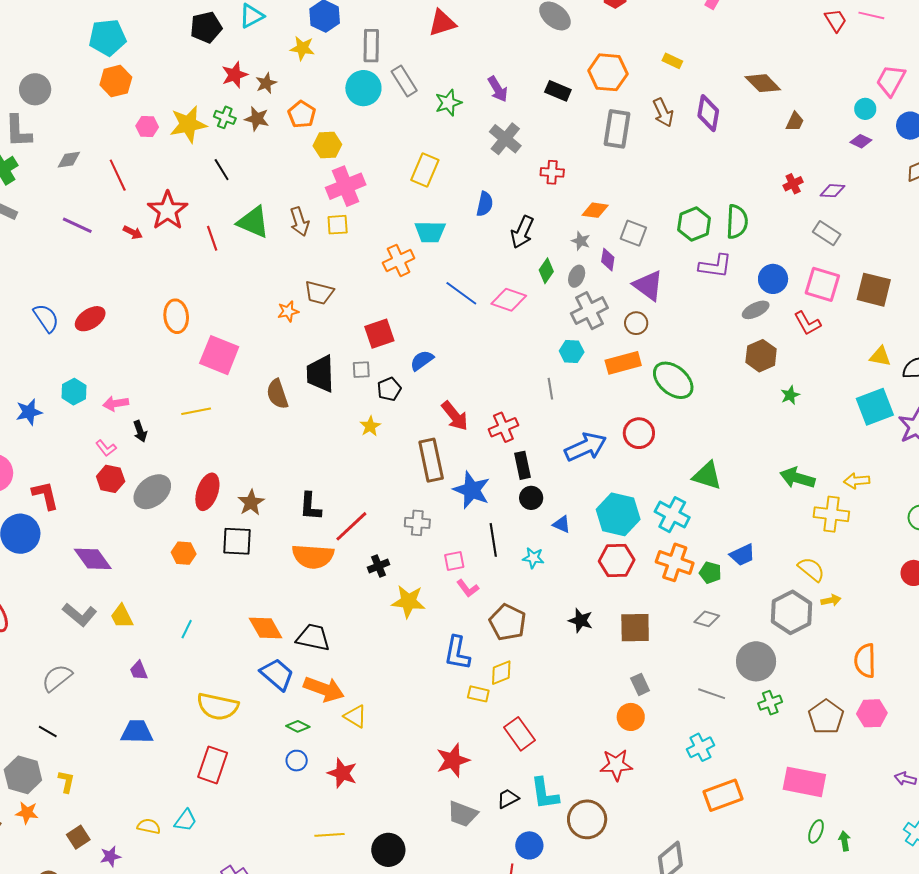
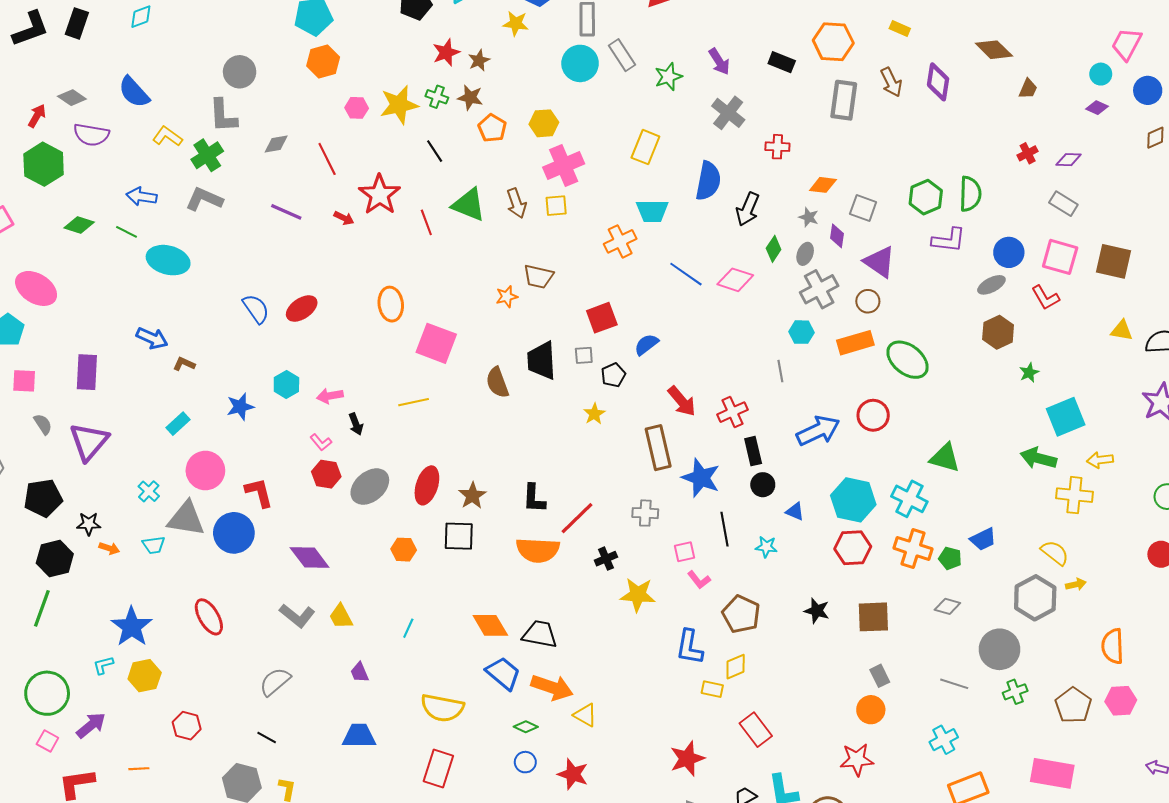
orange pentagon: (302, 114) -> (492, 128), moved
blue semicircle: (485, 204) -> (708, 181), size x1.5
cyan square: (875, 407) -> (1066, 417), moved

